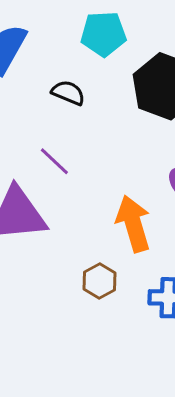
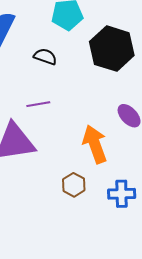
purple line: (54, 161) -> (38, 104), turned -50

